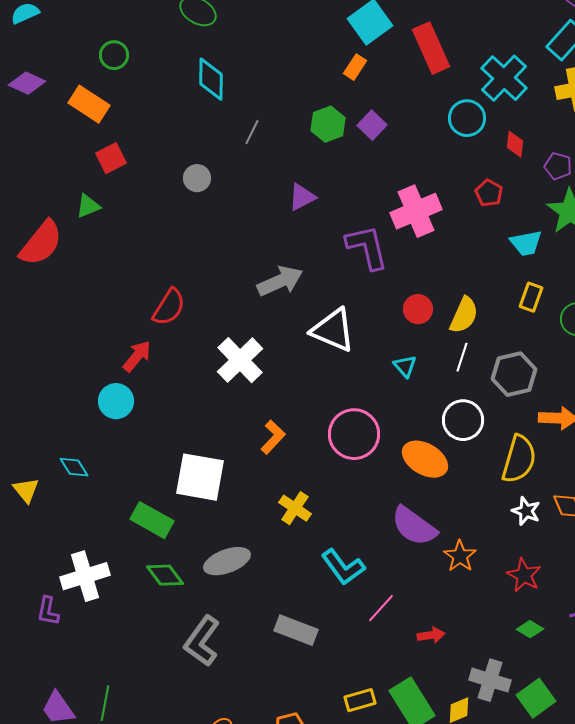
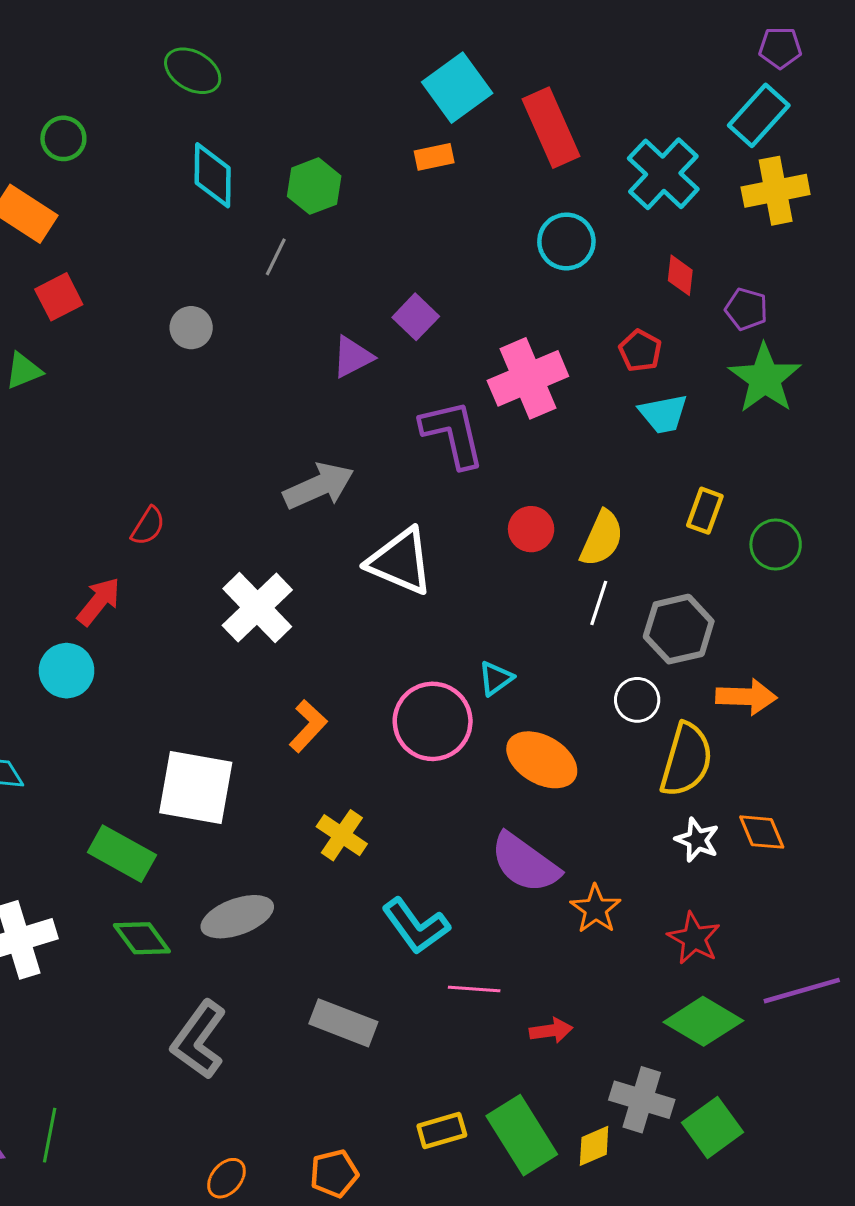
orange rectangle: (355, 67) -> (434, 157), turned 45
cyan circle: (467, 118) -> (566, 241), moved
green hexagon: (328, 124) -> (314, 186), moved
purple square: (372, 125) -> (416, 317), moved
cyan trapezoid: (526, 243) -> (663, 414), moved
red semicircle: (169, 307) -> (148, 526), size x0.7
cyan triangle: (405, 366) -> (496, 678), moved, turned 35
white circle: (463, 420) -> (637, 700), moved, size x0.7
pink line: (381, 608) -> (474, 989), turned 52
green diamond: (530, 629) -> (703, 1021), size x1.8

